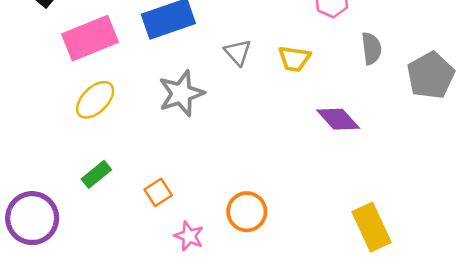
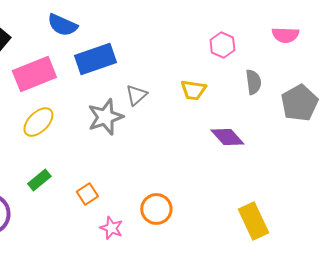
gray triangle: (238, 52) -> (136, 95), moved, turned 30

